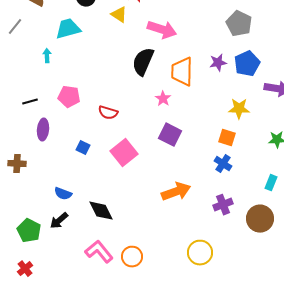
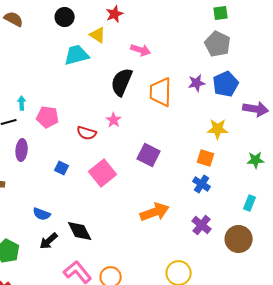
cyan trapezoid: (68, 29) -> (77, 55), moved
pink arrow: (162, 30) -> (141, 50), size x0.7
cyan arrow: (47, 56) -> (22, 103), moved
pink star: (163, 99) -> (114, 120), moved
purple cross: (223, 205) -> (202, 225), turned -30
black arrow: (59, 221) -> (49, 241), moved

